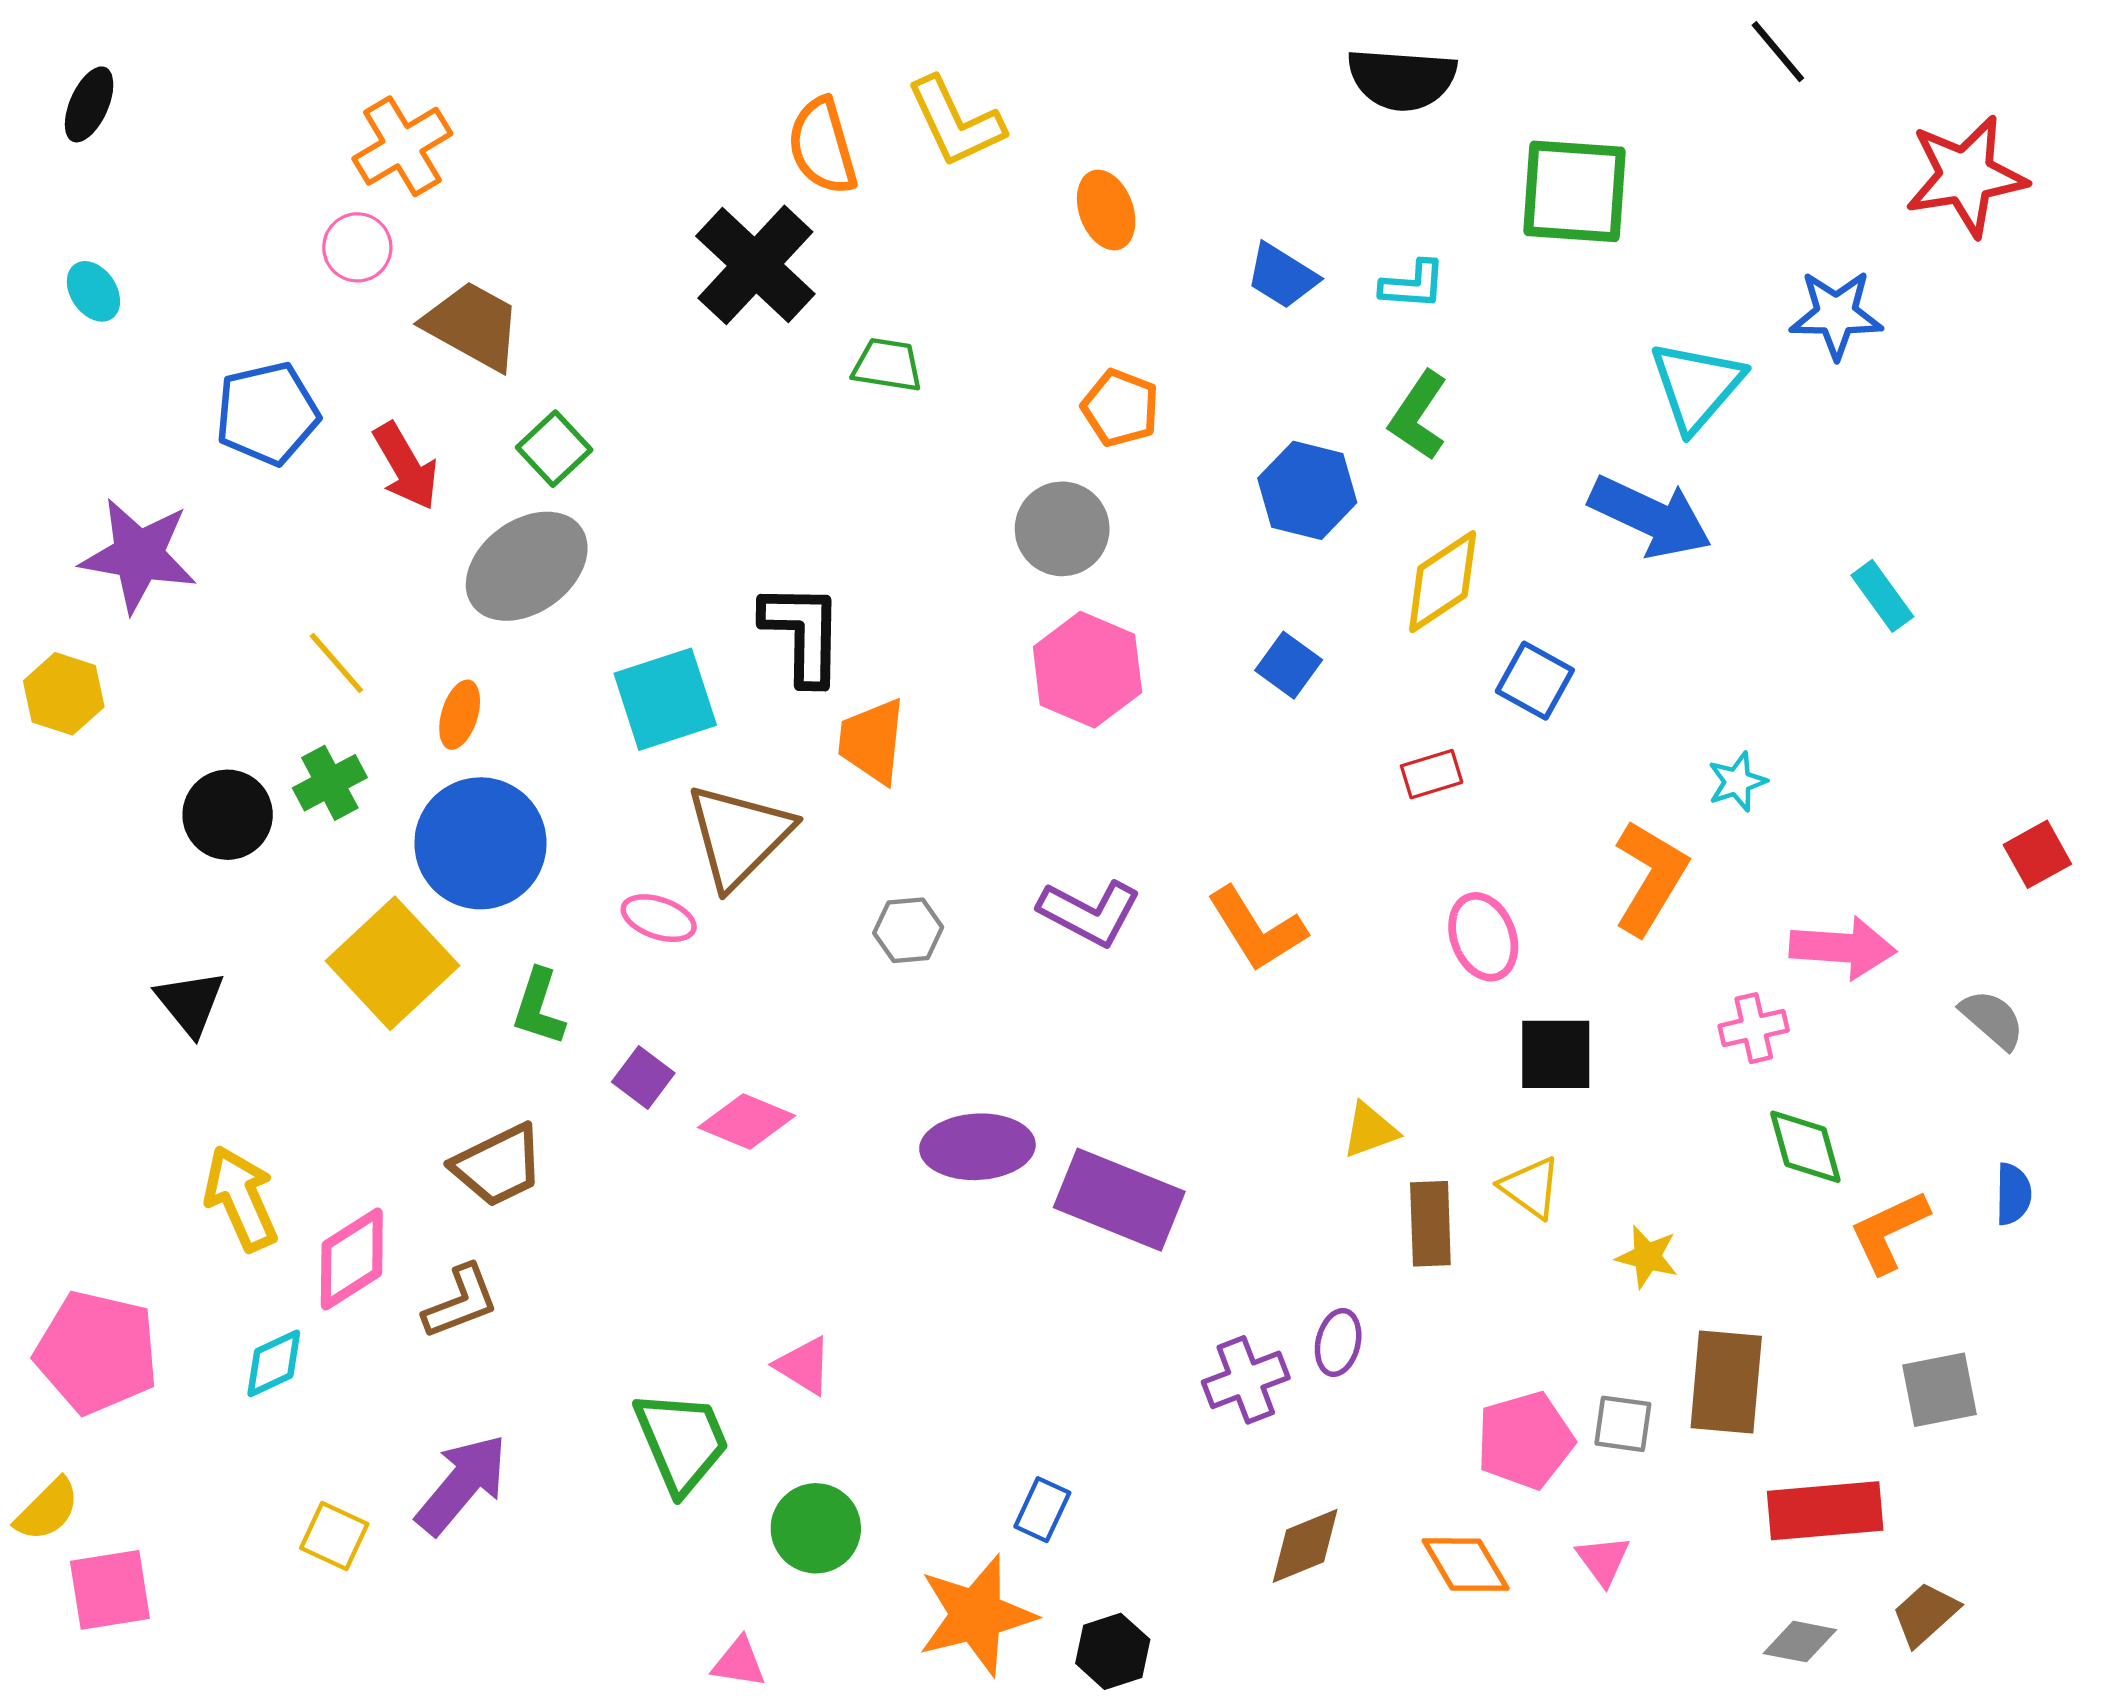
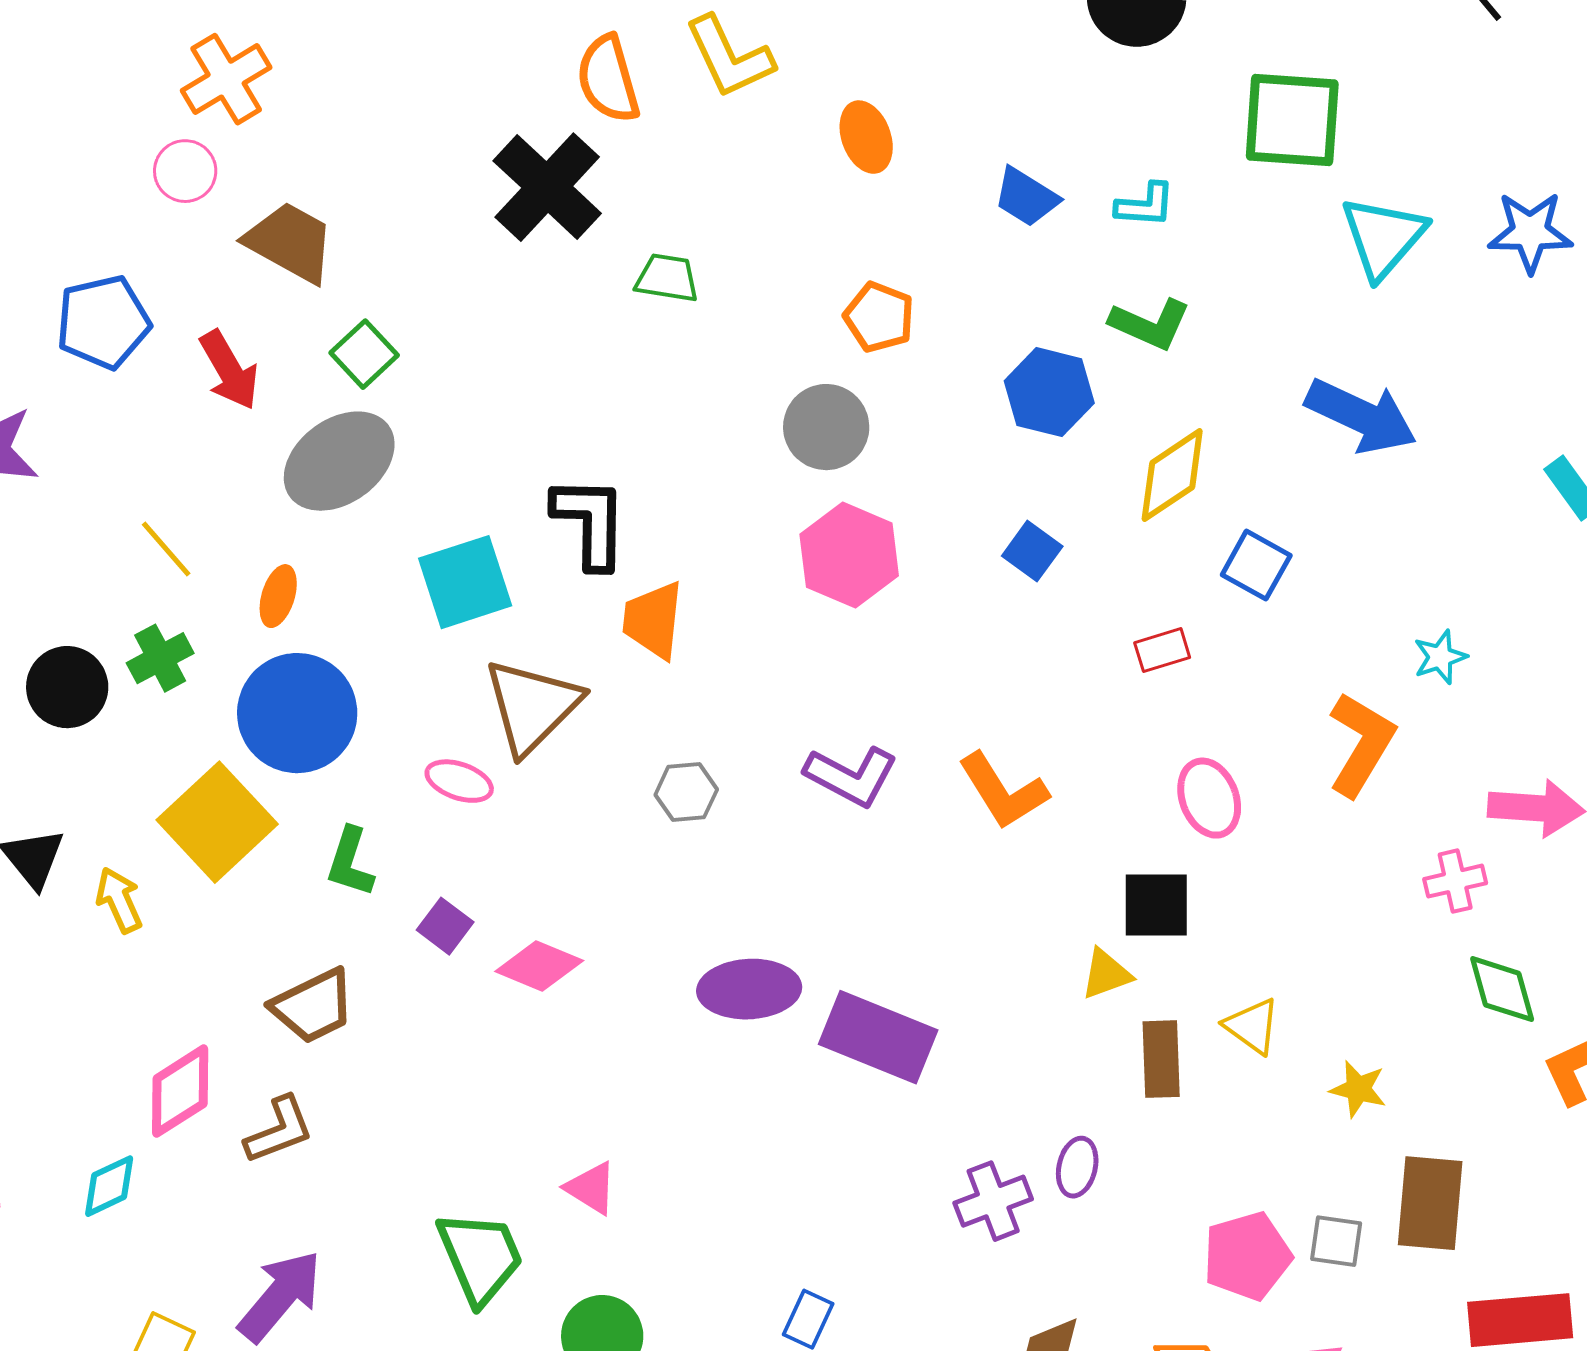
cyan triangle: (1697, 386) -> (1383, 237), moved
green L-shape: (1418, 416) -> (1150, 324), turned -100
black square: (1556, 1054) -> (1156, 905), moved
yellow arrow: (241, 1198) -> (119, 900), moved, size x0.7

